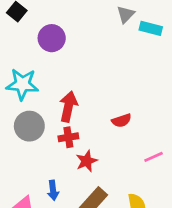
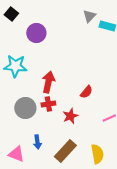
red semicircle: (121, 121) -> (86, 92), turned -32
gray circle: (29, 126) -> (25, 108), moved
red star: (87, 161) -> (70, 116), moved

